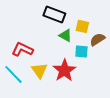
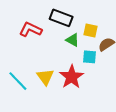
red L-shape: (22, 49) -> (31, 29), moved

